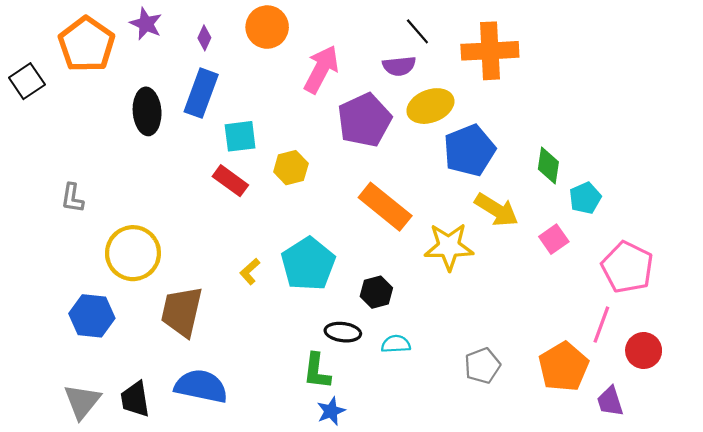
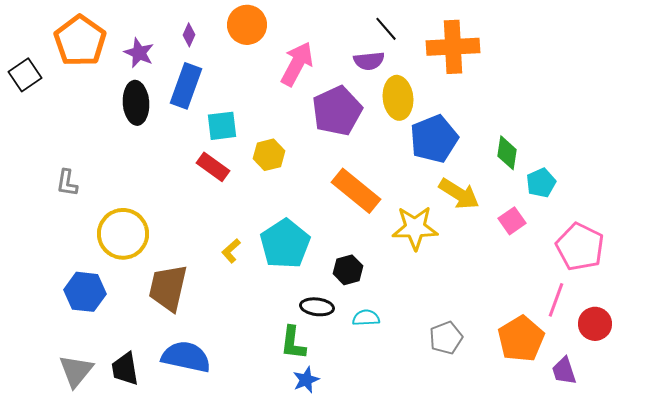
purple star: (146, 24) -> (139, 53), moved
yellow ellipse: (430, 106) -> (398, 98), turned -75

